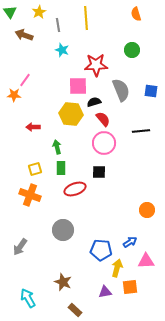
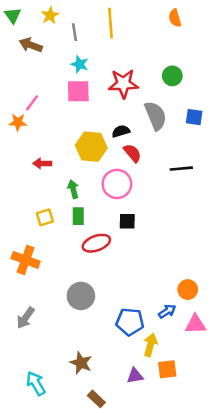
green circle: (132, 50) -> (172, 76), moved
pink square: (78, 86) -> (78, 91), moved
pink circle: (104, 143) -> (117, 184), moved
orange cross: (30, 195) -> (26, 260), moved
orange circle: (147, 210) -> (188, 290), moved
pink triangle: (146, 261) -> (195, 324), moved

